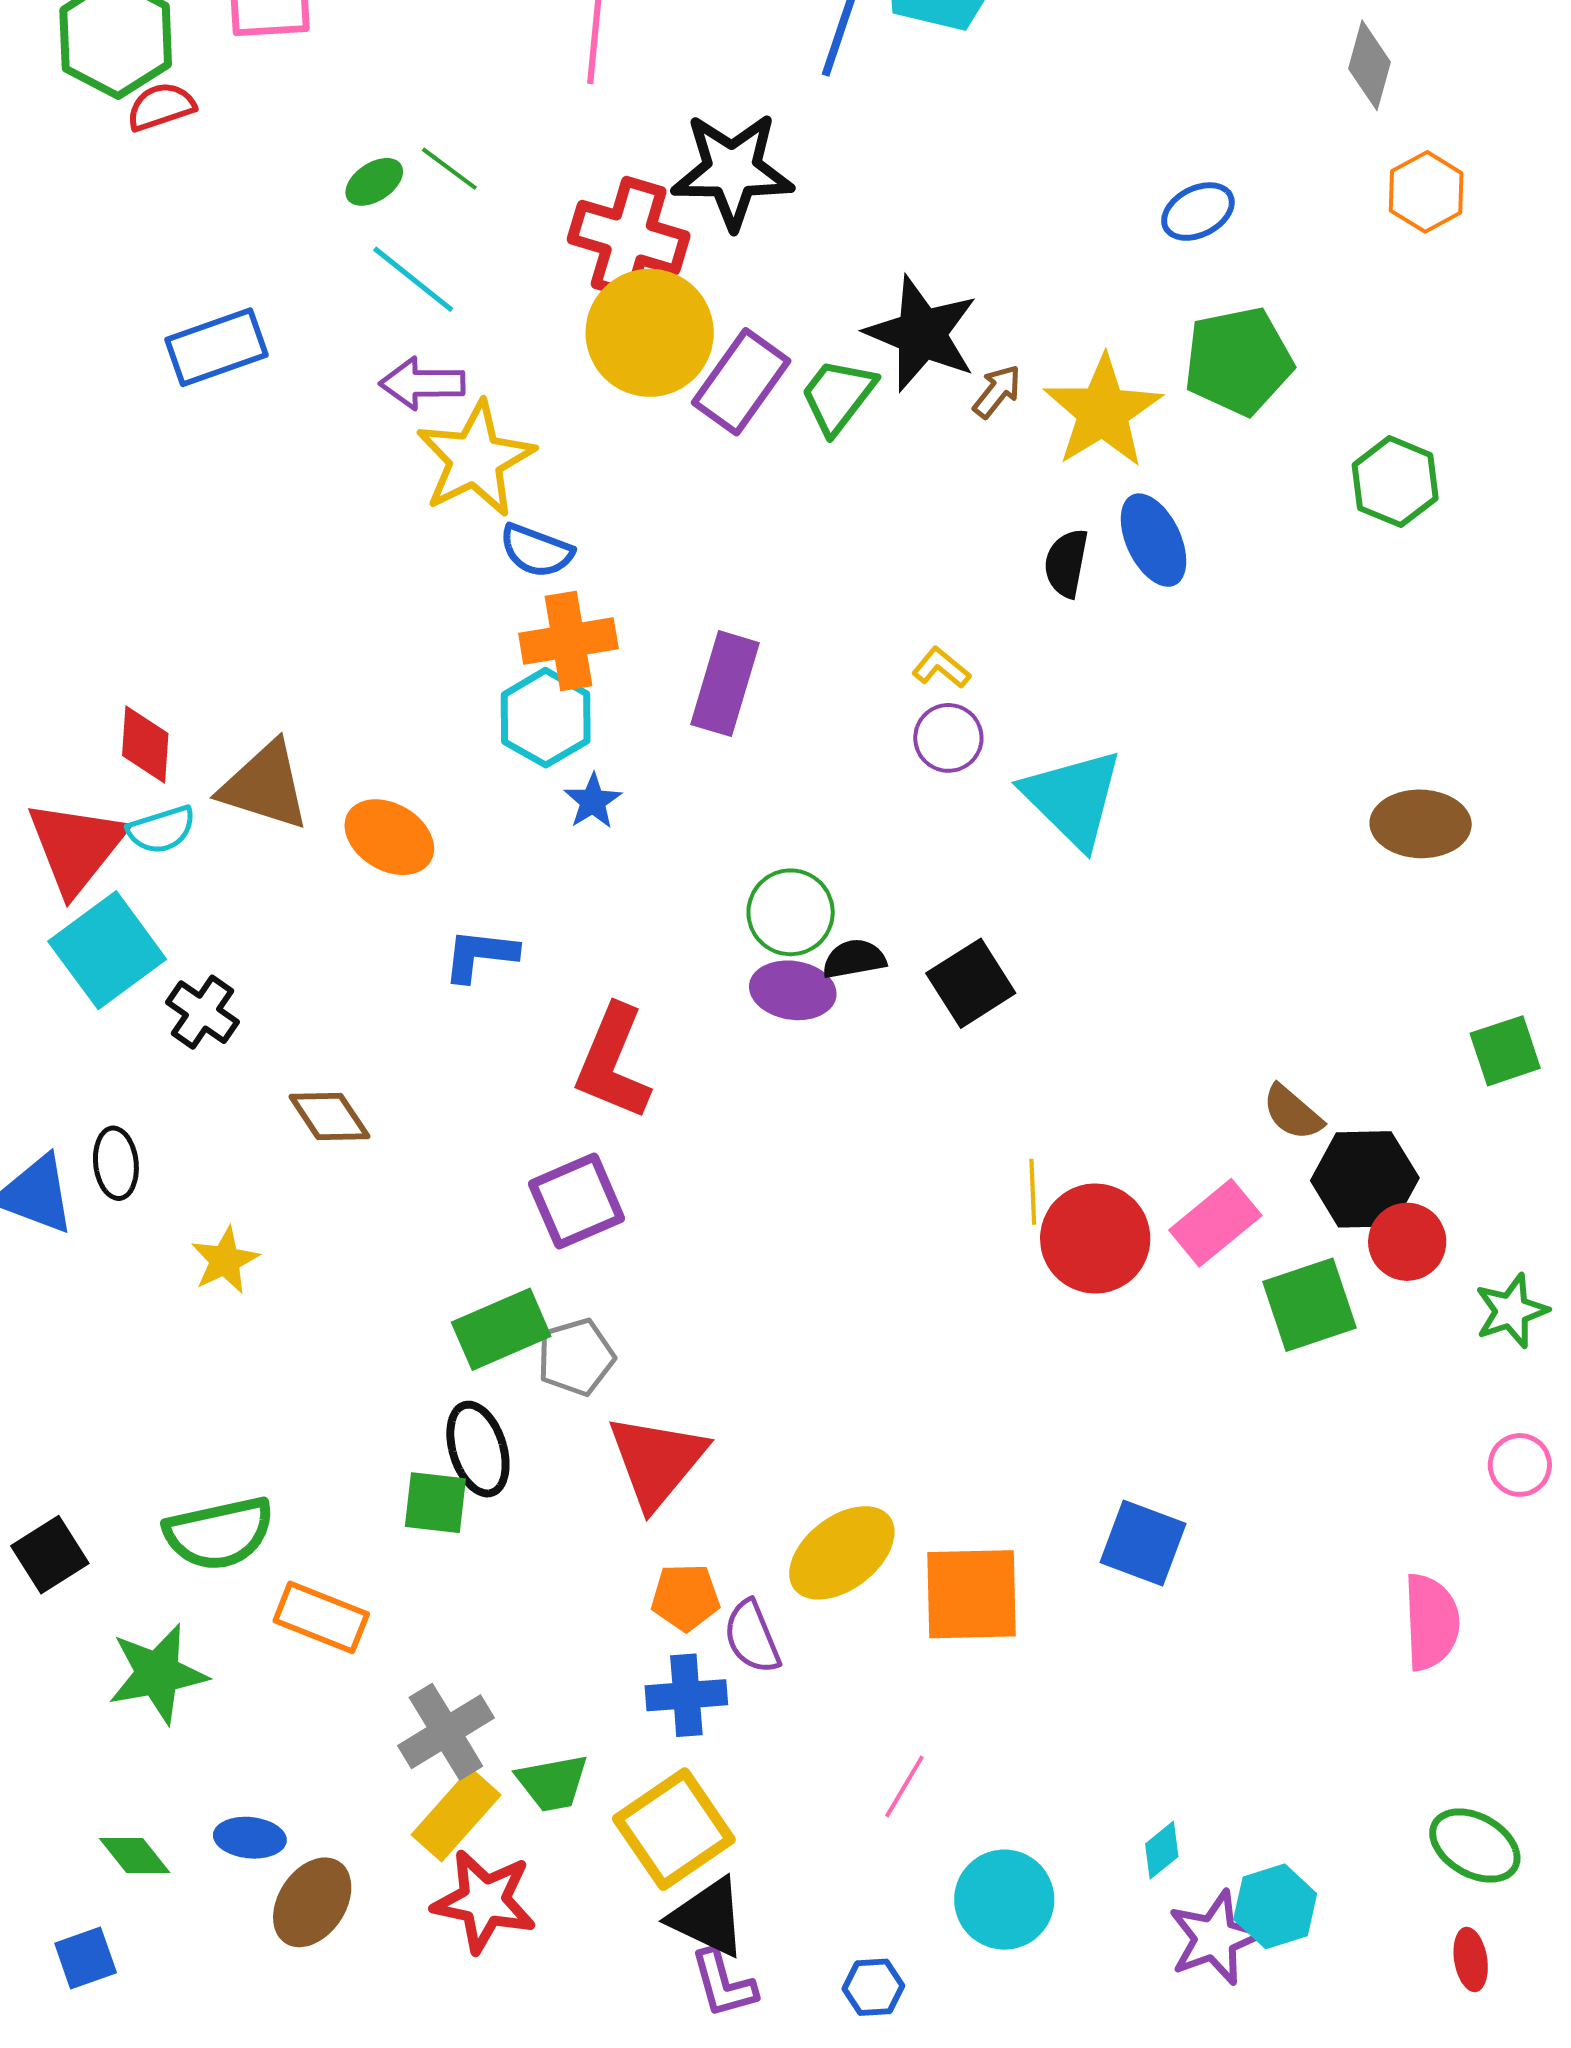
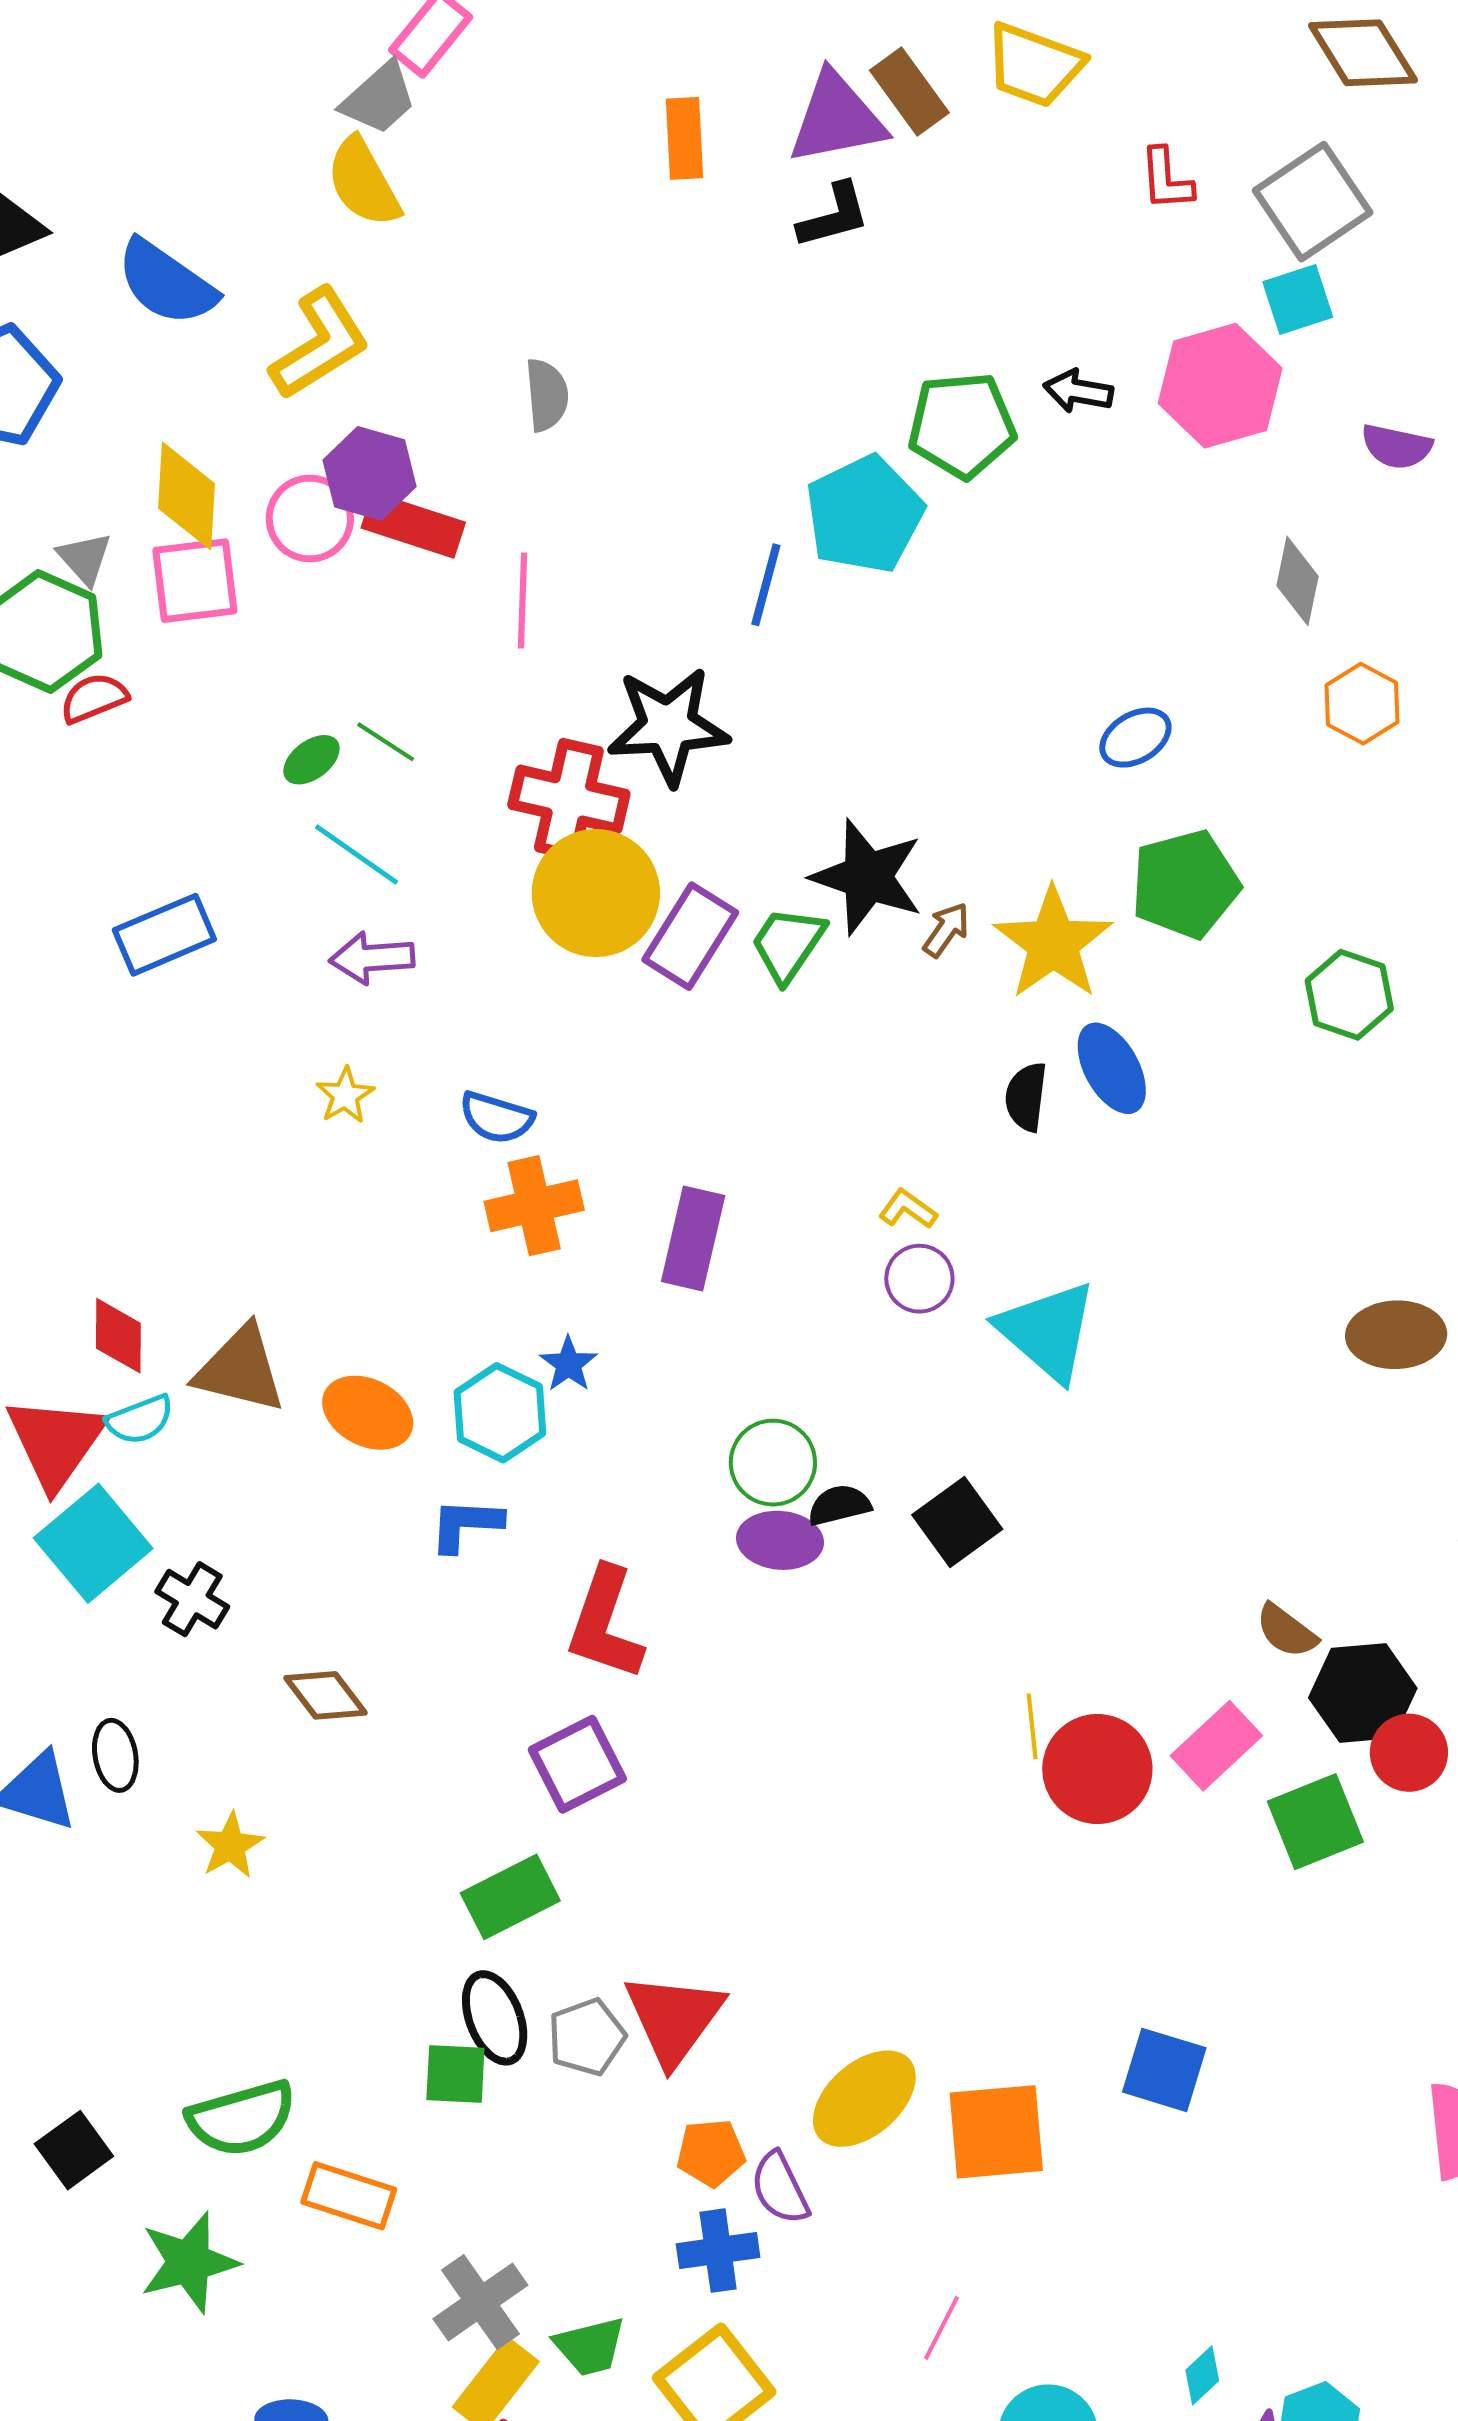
yellow star: (475, 459) -> (345, 1095), moved, size x0.5
cyan hexagon: (546, 718) -> (500, 1413), moved
gray pentagon: (576, 1357) -> (587, 2037), moved

